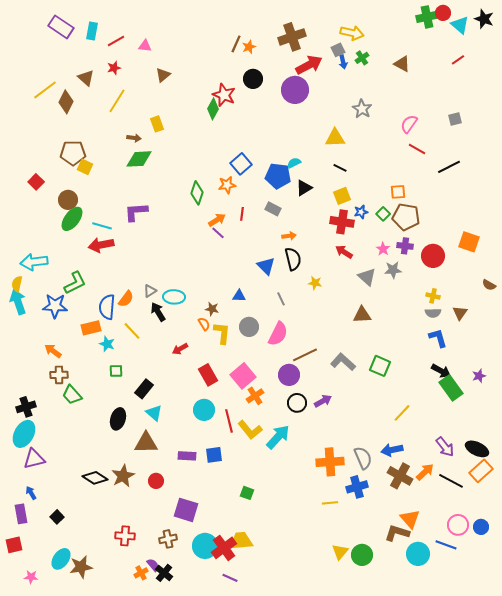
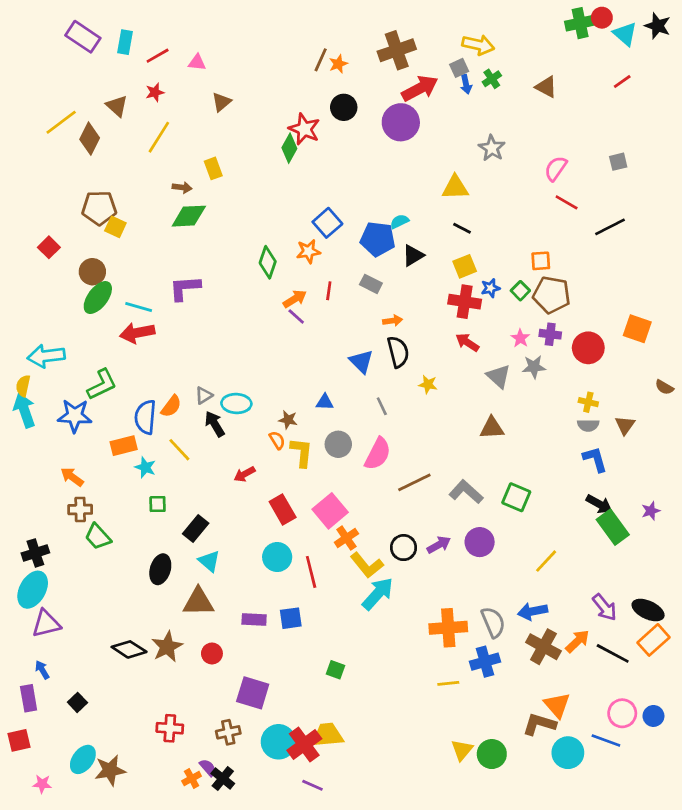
purple circle: (289, 375) -> (480, 542), moved
yellow L-shape: (250, 430) -> (367, 565), moved

